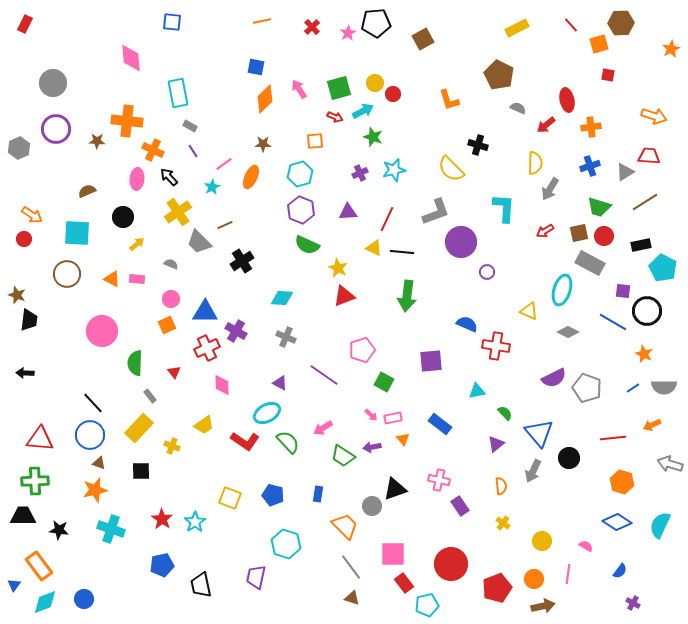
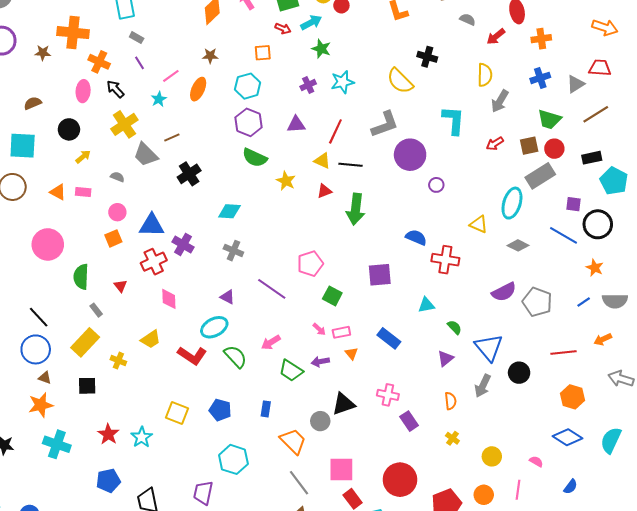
gray rectangle: (590, 263) -> (540, 176), turned -60
red triangle: (344, 296) -> (324, 191), moved, size x0.7

